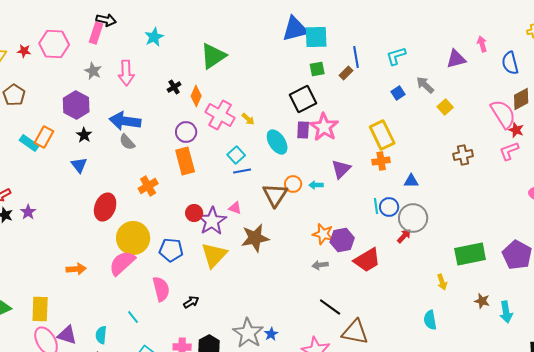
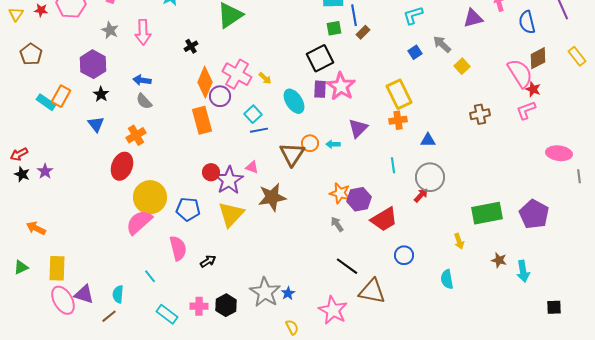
blue line: (356, 57) -> (354, 15), moved
orange diamond: (196, 96) -> (205, 82), moved, size x1.4
blue arrow: (125, 121) -> (142, 80), size x0.6
purple circle: (186, 132) -> (220, 96), moved
orange cross: (148, 186) -> (136, 135), moved
blue circle: (389, 207) -> (404, 255), moved
gray arrow: (320, 265) -> (337, 224), turned 63
orange arrow: (76, 269) -> (36, 228), moved, turned -150

